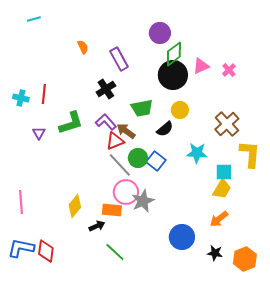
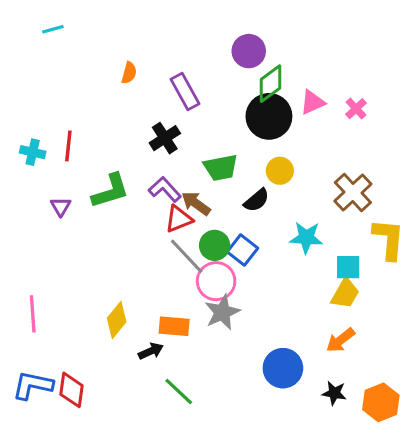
orange semicircle: (83, 47) -> (129, 73), turned 40
pink circle: (126, 192) -> (216, 281), moved

